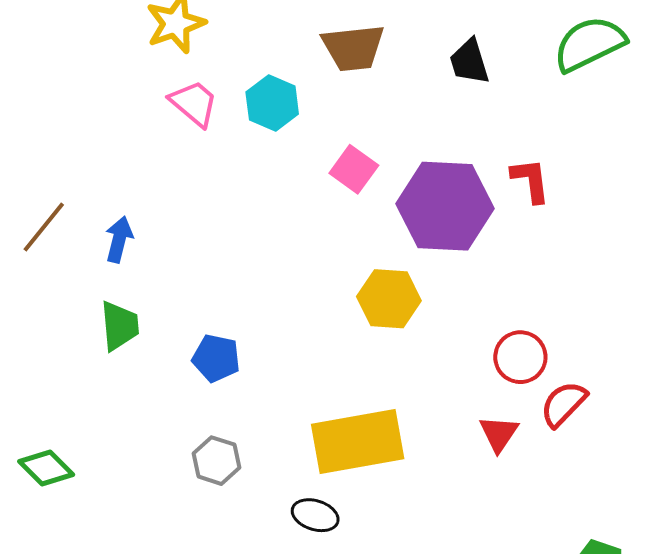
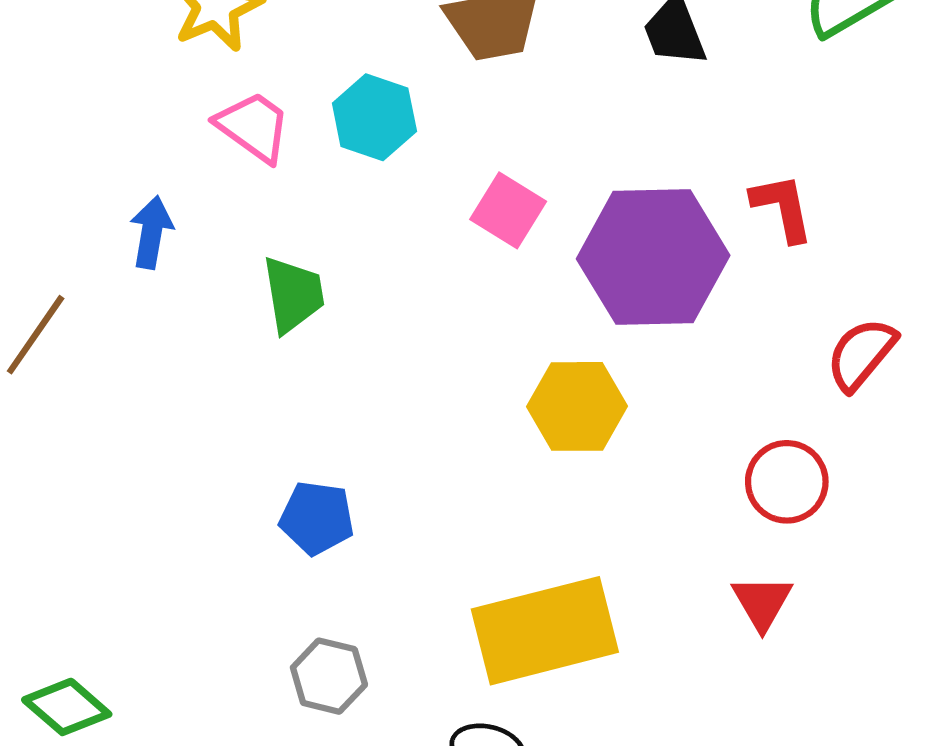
blue arrow: (119, 239) -> (151, 232), moved
green trapezoid: (120, 326) -> (293, 294), moved
red semicircle: (564, 404) -> (861, 354), moved

